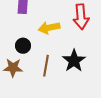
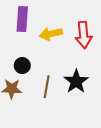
yellow arrow: (49, 28) -> (51, 34), moved

